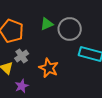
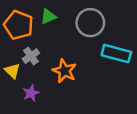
green triangle: (47, 24) -> (48, 16), moved

